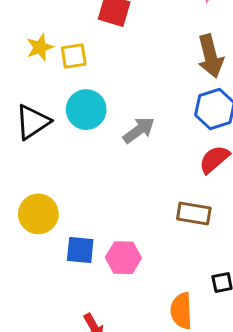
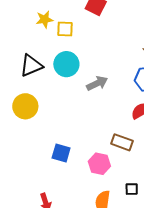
yellow circle: (38, 214) -> (25, 106), moved
blue square: (80, 250) -> (61, 153), moved
pink hexagon: (123, 258) -> (99, 164), moved

